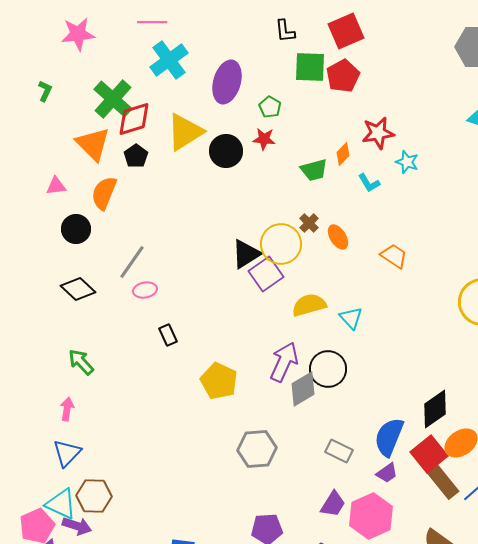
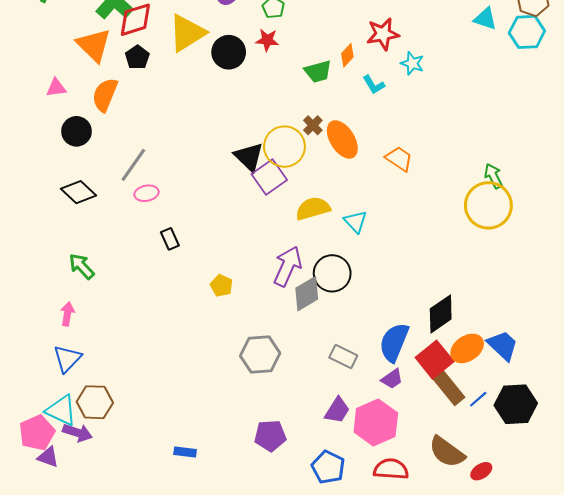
orange ellipse: (338, 237) -> (342, 139), size x1.5
black triangle: (246, 254) -> (249, 157), turned -44
yellow pentagon: (219, 381) -> (222, 286), size x0.6

